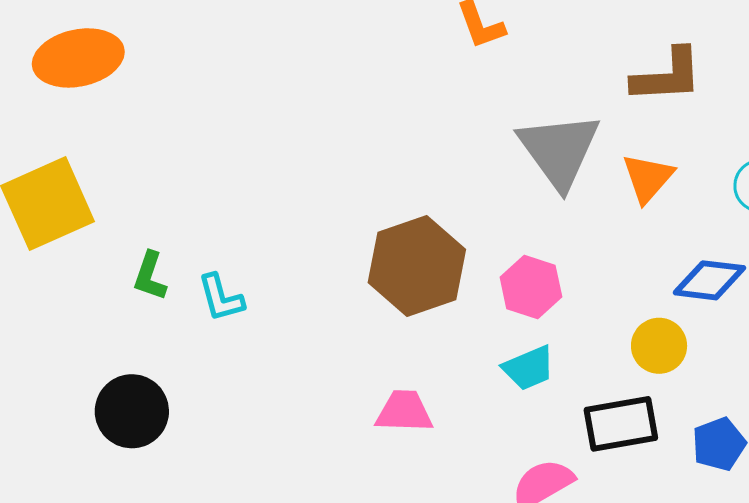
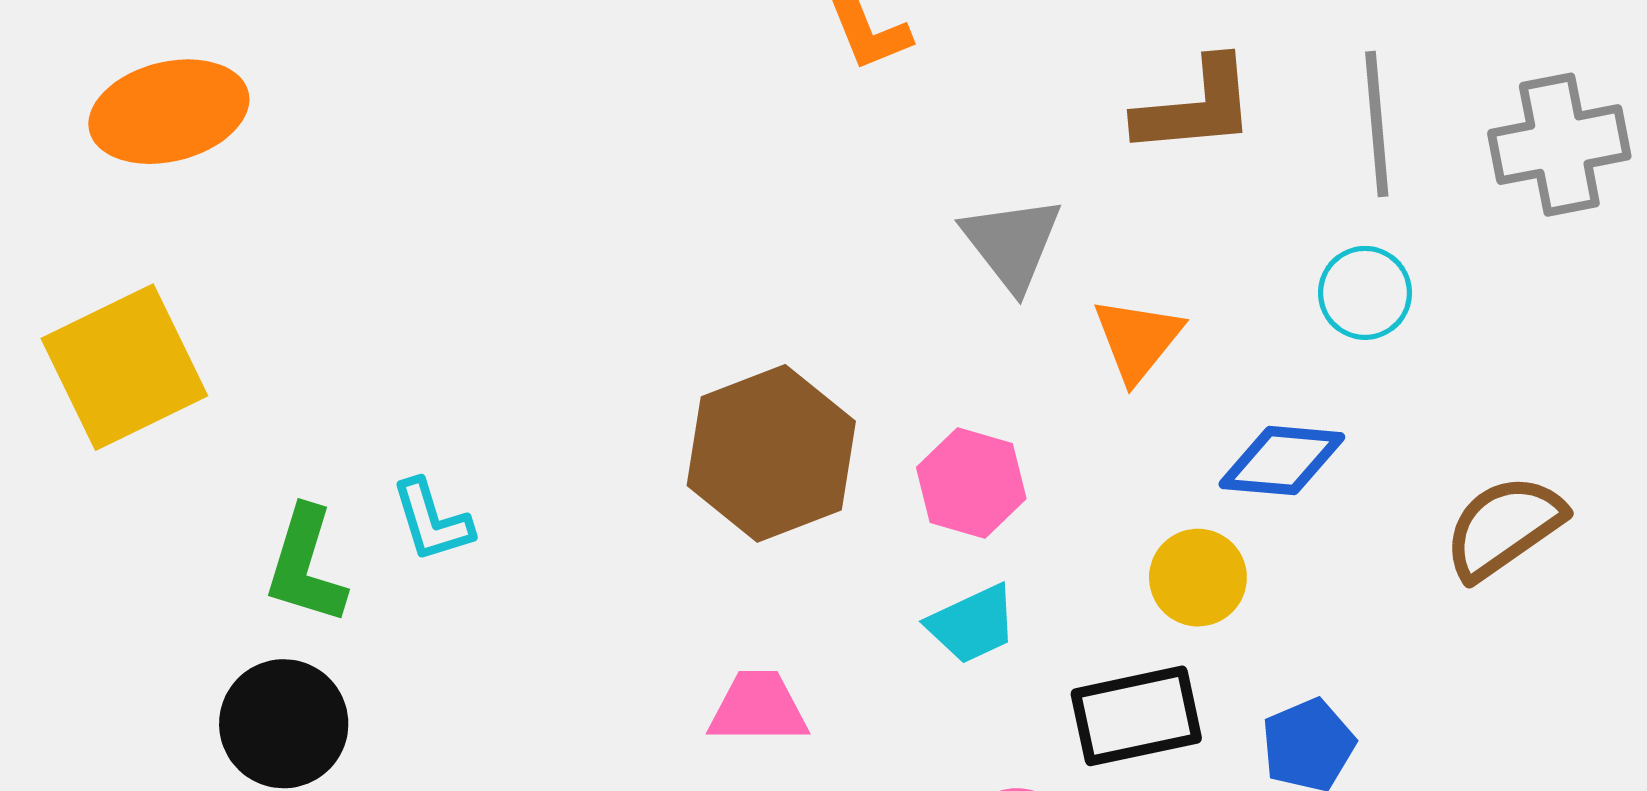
gray triangle: (559, 150) -> (1012, 243), size x0.7
orange triangle: (648, 178) -> (1138, 339), moved
green L-shape: (150, 276) -> (306, 566), moved, size x1.4

